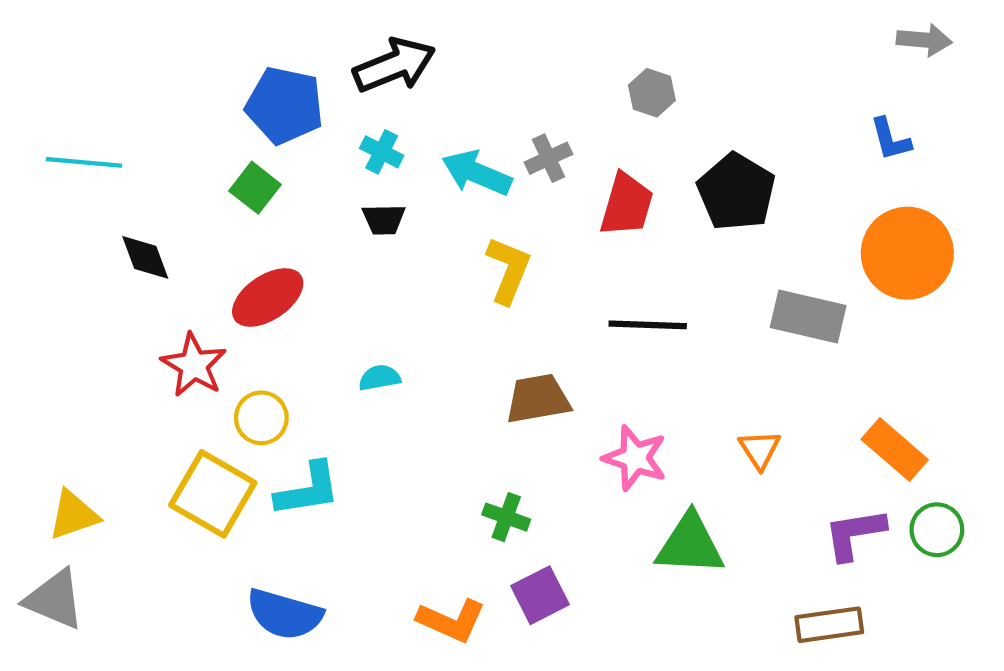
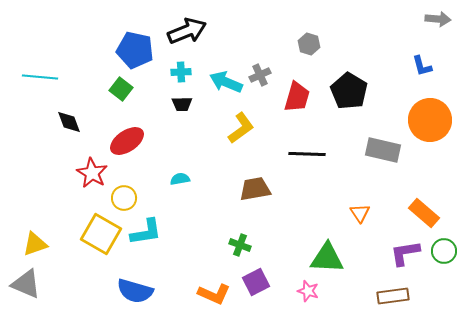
cyan cross: (382, 152) -> (181, 72), turned -30
yellow L-shape: (508, 270) -> (241, 128), turned 32
pink star: (635, 458) -> (308, 291), moved, size x0.7

